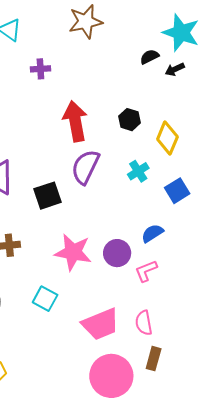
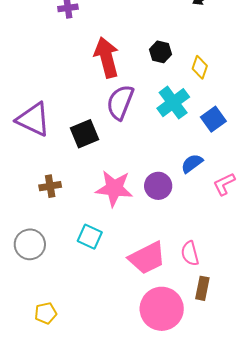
yellow diamond: (167, 138) -> (200, 67), size x0.7
cyan cross: (138, 171) -> (173, 103), size x1.5
pink L-shape: (146, 271) -> (224, 184), moved

